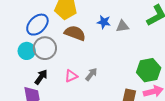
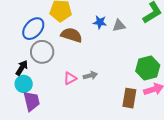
cyan circle: (27, 51) -> (24, 84), moved
gray arrow: (91, 74) -> (90, 76), turned 40
black arrow: (41, 77) -> (22, 68), moved

